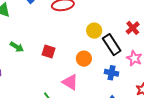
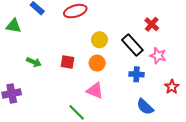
yellow circle: (94, 31) -> (99, 40), moved
orange circle: (84, 59) -> (97, 63), moved

